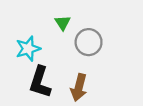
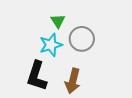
cyan star: (28, 49) -> (51, 45), moved

